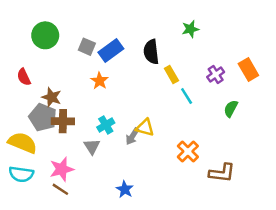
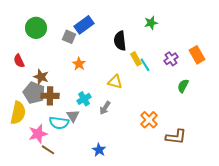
blue rectangle: (111, 51) -> (84, 25), moved
cyan line: (187, 96) -> (145, 65), moved
yellow triangle: (145, 128) -> (115, 82), moved
yellow semicircle: (22, 143) -> (18, 113), turned 80
pink star: (62, 169) -> (38, 134), moved
cyan semicircle: (21, 174) -> (59, 123), moved

